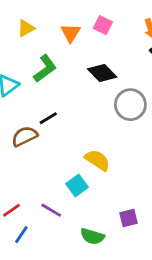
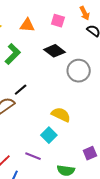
pink square: (103, 25) -> (58, 21), moved
orange triangle: (71, 33) -> (27, 25), turned -49

